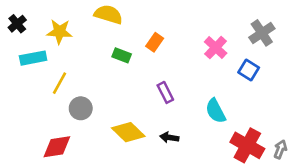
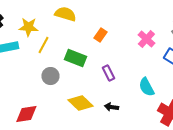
green rectangle: (122, 55) -> (75, 58), moved, size x1.5
yellow line: (60, 83) -> (43, 45), moved
gray circle: (81, 108) -> (50, 76), moved

